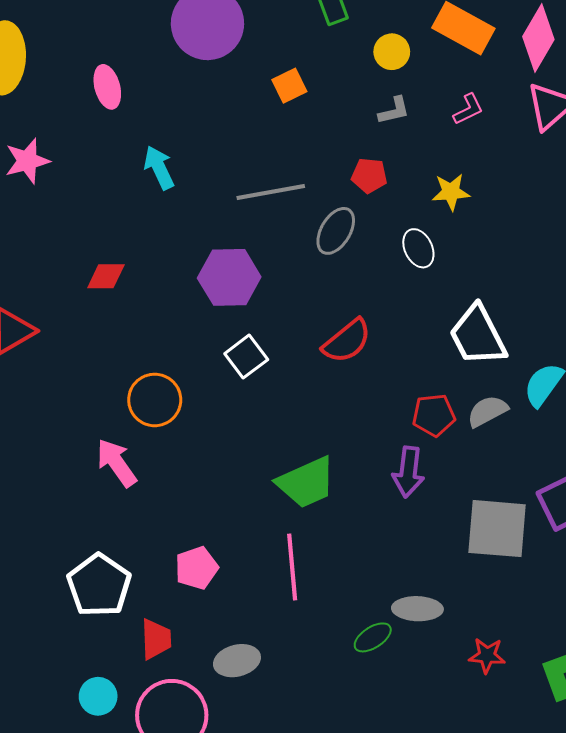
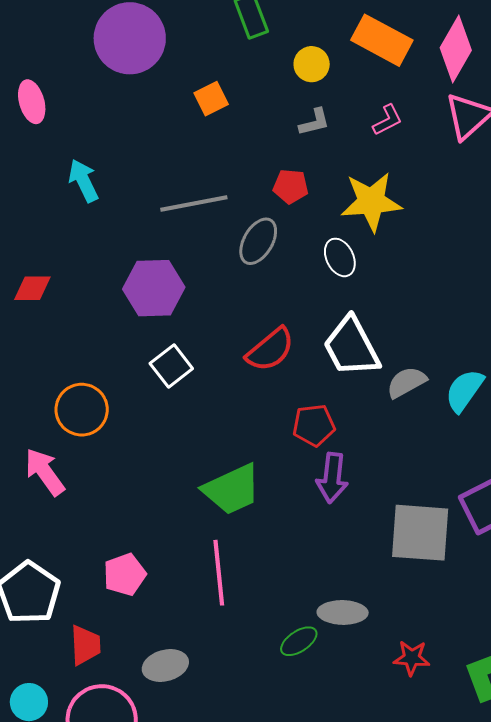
yellow star: (451, 192) -> (371, 202), size x1.6
white trapezoid: (478, 336) -> (351, 347), moved
gray semicircle: (487, 411) -> (407, 382), moved
red pentagon: (434, 415) -> (314, 425), moved

